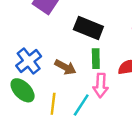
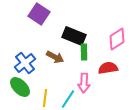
green rectangle: (96, 59) -> (84, 52), moved
brown arrow: (65, 67) -> (55, 57), moved

